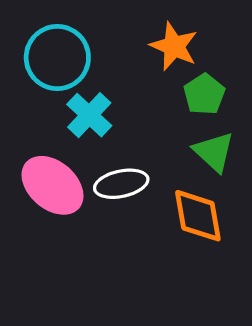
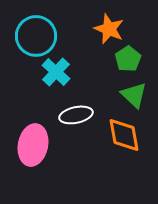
pink ellipse: (53, 185) -> (33, 145), moved, turned 60

